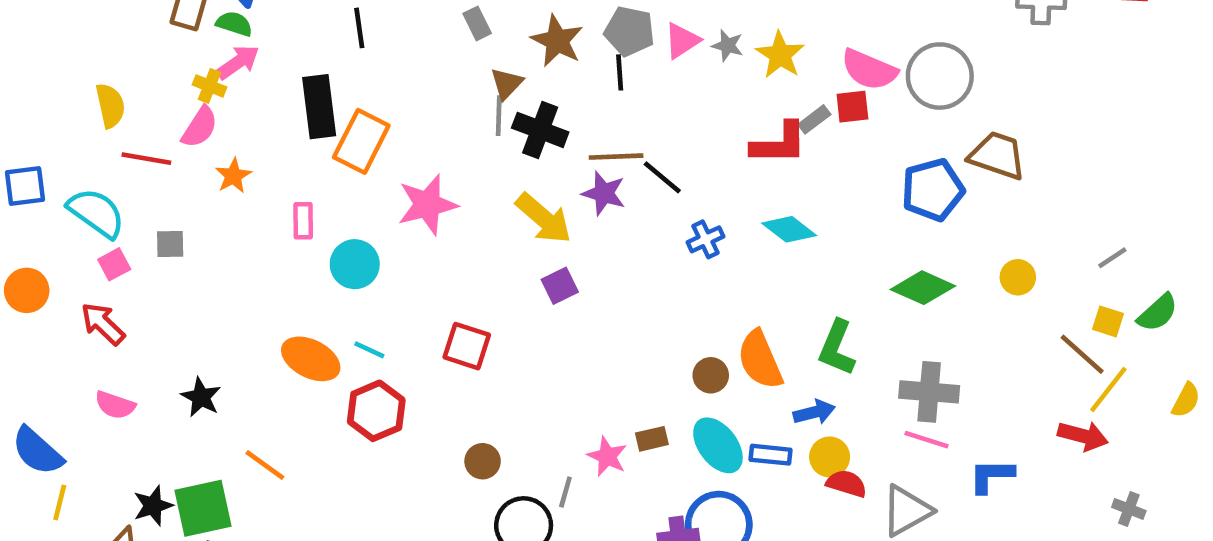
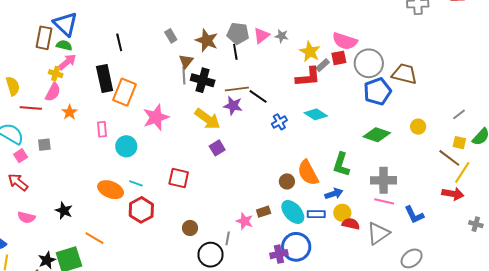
yellow star: (780, 55) -> (310, 52), moved
gray circle: (940, 76) -> (369, 63), moved
blue L-shape: (991, 476) -> (414, 215), turned -110

